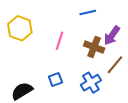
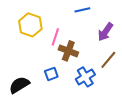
yellow hexagon: (20, 28) -> (30, 25), moved
brown cross: (94, 47) -> (68, 51), moved

